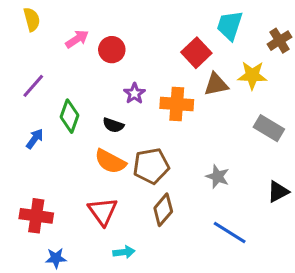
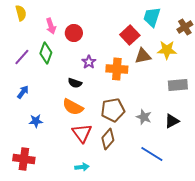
pink arrow: (77, 39) -> (51, 26), turned 105
green diamond: (69, 116) -> (46, 53), moved
gray rectangle: (269, 128) -> (178, 85), turned -36
brown pentagon: (151, 166) -> (113, 110), moved
black triangle: (278, 192) -> (172, 121), moved
red triangle: (103, 211) -> (82, 133), moved
red cross: (36, 216) -> (24, 159), moved
blue star: (56, 258) -> (36, 121), moved

